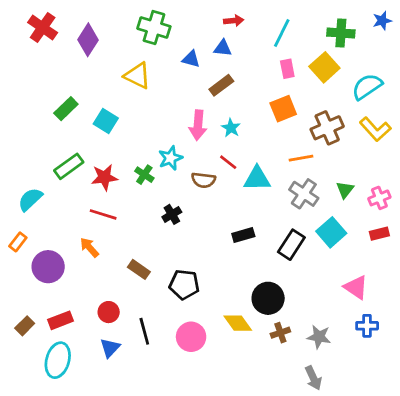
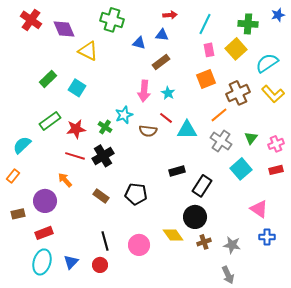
purple diamond: (88, 40) -> (64, 29), turned -55
yellow triangle: (137, 76) -> (88, 51), moved
orange line: (301, 158) -> (219, 115), turned -30
black cross: (172, 214) -> (103, 156), moved, size x1.5
black rectangle: (291, 245) -> (202, 186), moved
purple circle: (48, 267) -> (45, 201), moved
black pentagon: (184, 285) -> (136, 194), moved
red circle: (109, 312) -> (100, 265), moved
brown rectangle: (25, 326) -> (18, 214), moved, turned 32
blue triangle: (110, 348) -> (71, 262), moved

